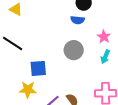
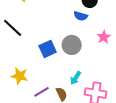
cyan arrow: (105, 57) -> (76, 78), moved
blue square: (38, 68) -> (48, 49), moved, turned -30

